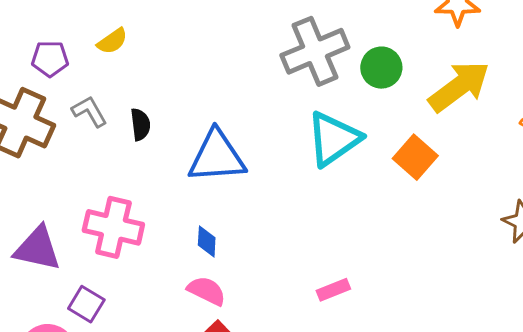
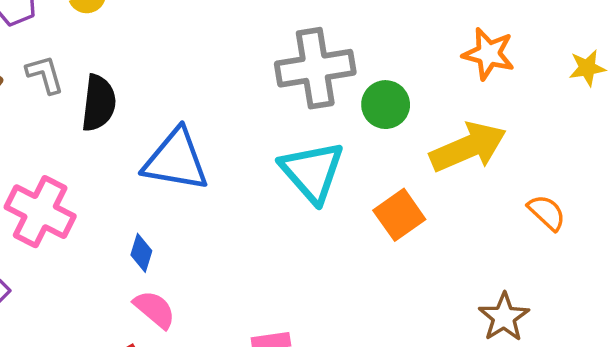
black semicircle: (140, 124) -> (99, 103), size x1.5
cyan triangle: (333, 139) -> (312, 172), turned -50
pink semicircle: (207, 291) -> (155, 309), moved

